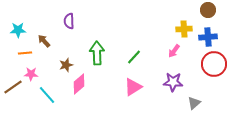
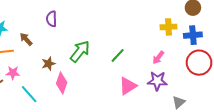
pink arrow: (174, 51) -> (158, 57), moved
green arrow: (97, 53) -> (80, 51), turned 40
pink diamond: (79, 84) -> (62, 83), turned -30
pink triangle: (133, 87) -> (128, 86), moved

